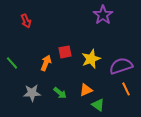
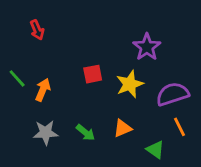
purple star: (103, 15) -> (147, 47), moved
green line: (12, 63) -> (17, 78), moved
orange arrow: (46, 63) -> (43, 90), moved
green triangle: (98, 105) -> (155, 150), moved

